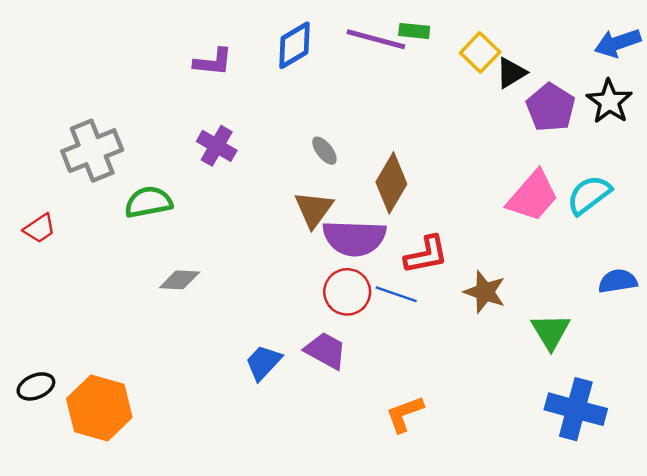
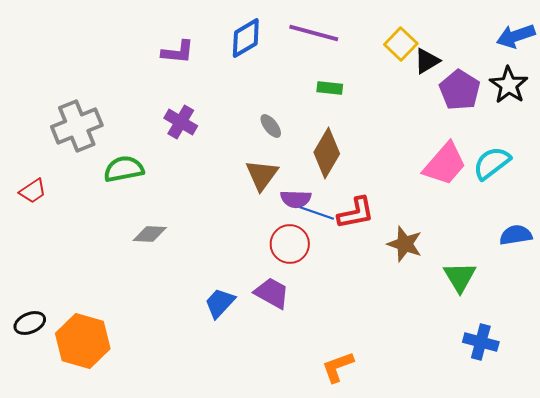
green rectangle: (414, 31) -> (330, 88), moved
purple semicircle: (354, 238) -> (296, 199), size x0.6
blue line: (396, 294) -> (317, 213), moved
blue cross: (576, 409) -> (481, 342), size x0.7
orange L-shape: (405, 414) -> (338, 367), moved

